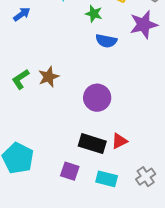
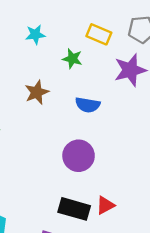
blue semicircle: (106, 41) -> (88, 105), moved
brown star: (49, 77) -> (37, 92), moved

